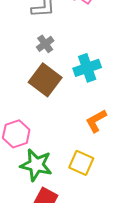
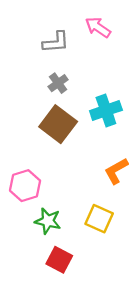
green star: (36, 165) -> (48, 221), size x0.7

